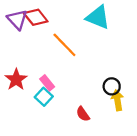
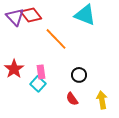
pink rectangle: (47, 83) -> (41, 72), turned 32
black circle: (112, 86) -> (79, 75), moved
yellow arrow: (117, 100) -> (102, 100), moved

